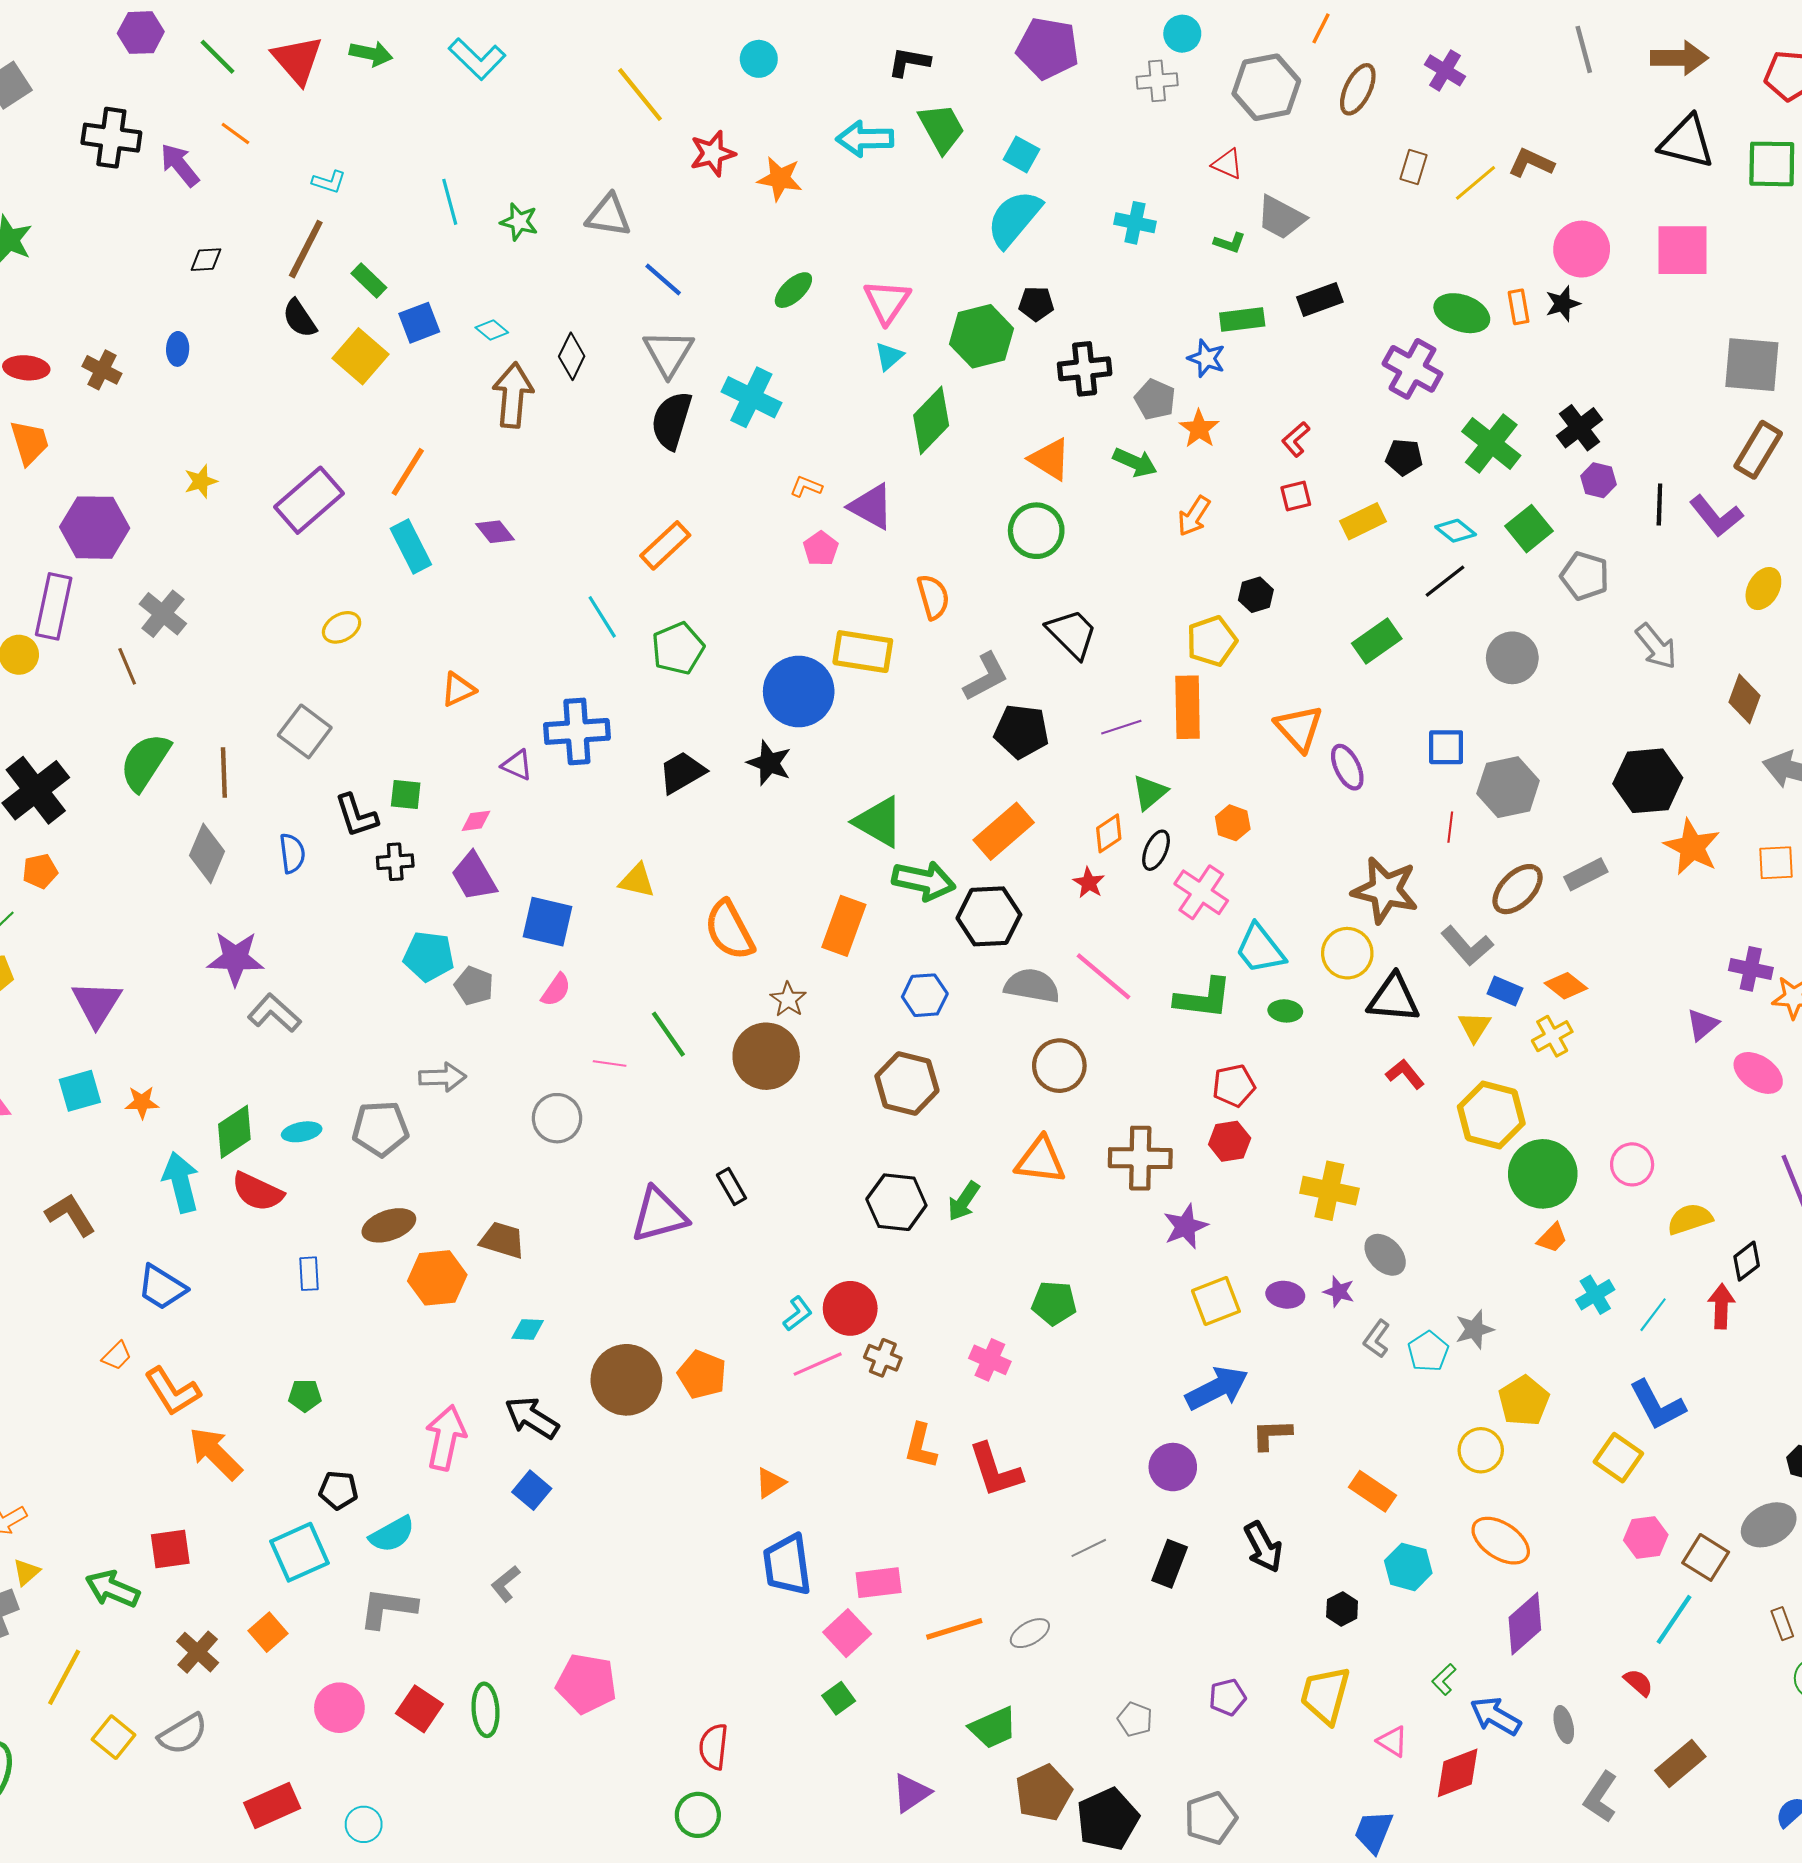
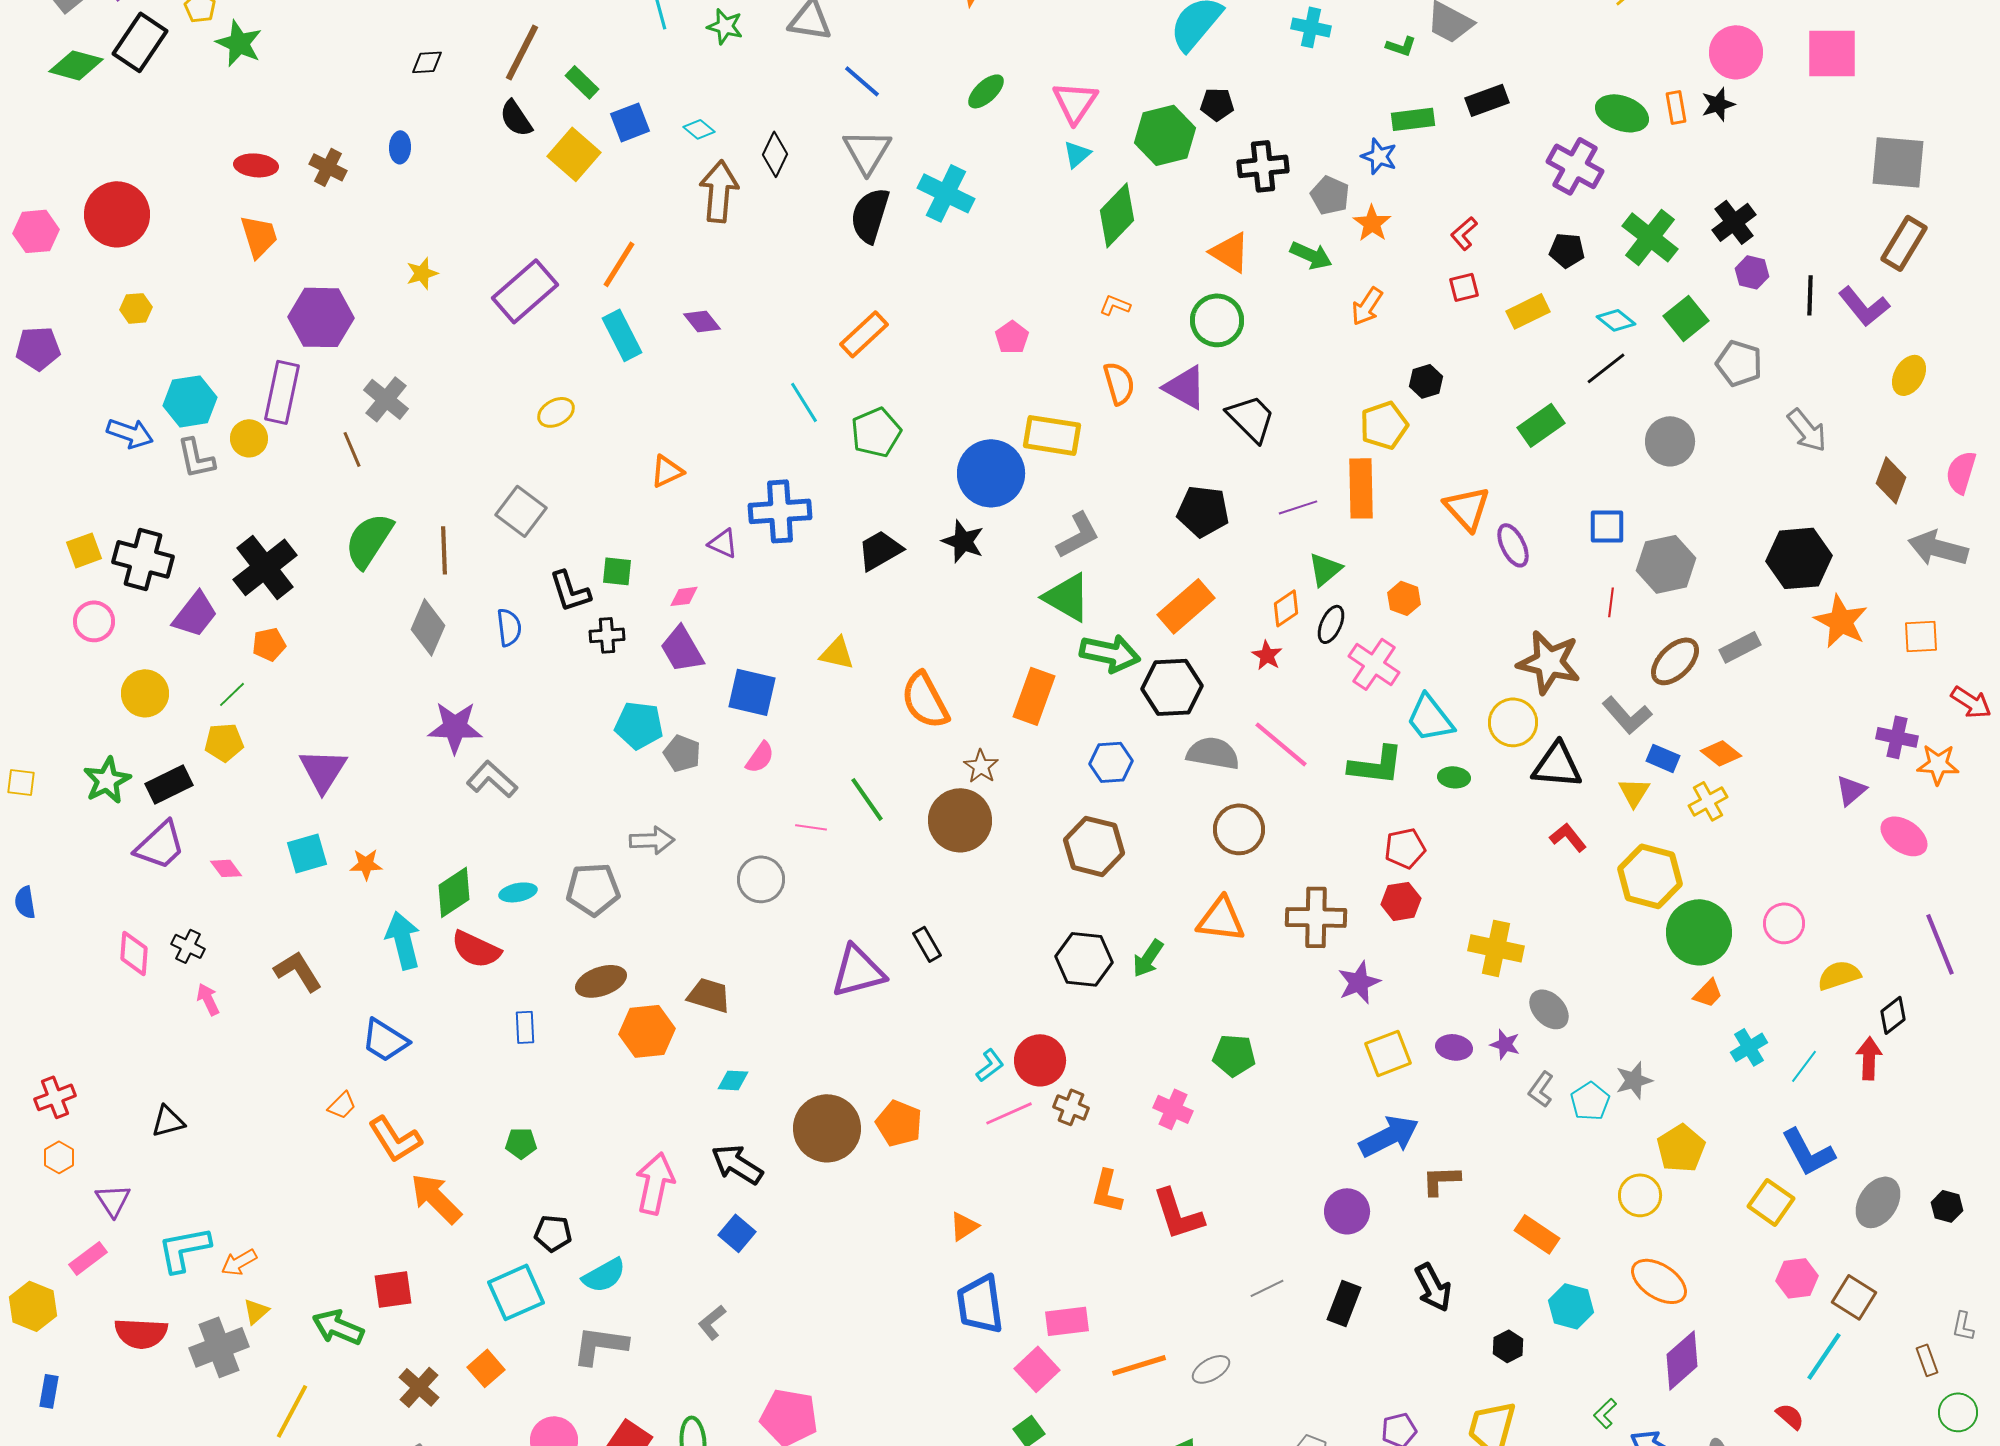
orange L-shape: (806, 487) -> (1115, 305), moved
purple triangle: (871, 507) -> (1185, 387), moved
gray L-shape: (986, 677) -> (1078, 535), moved
gray ellipse: (1769, 1525) -> (1878, 1202), moved, turned -30

